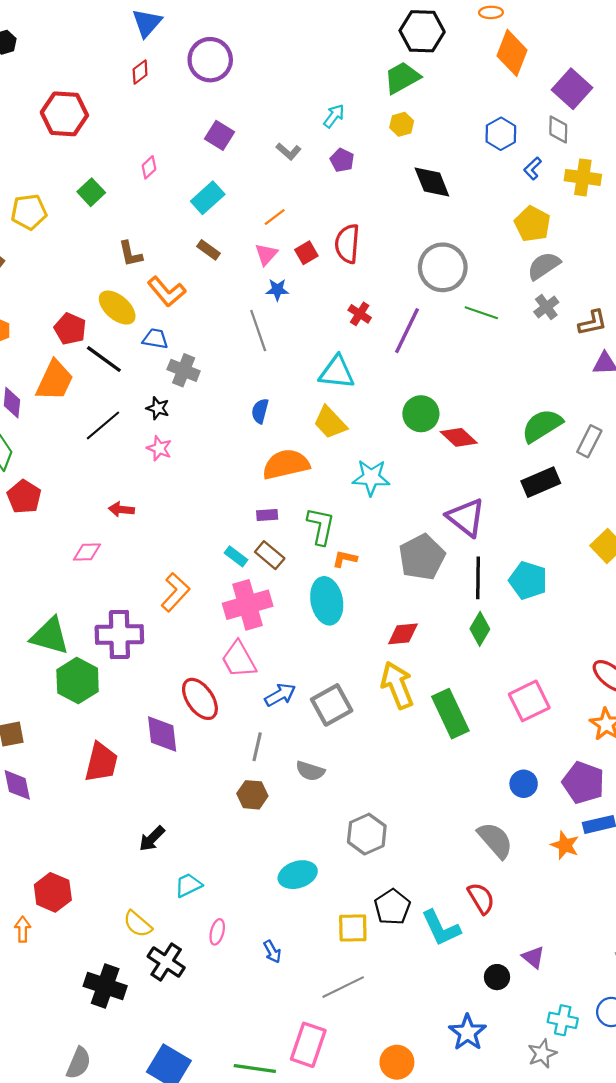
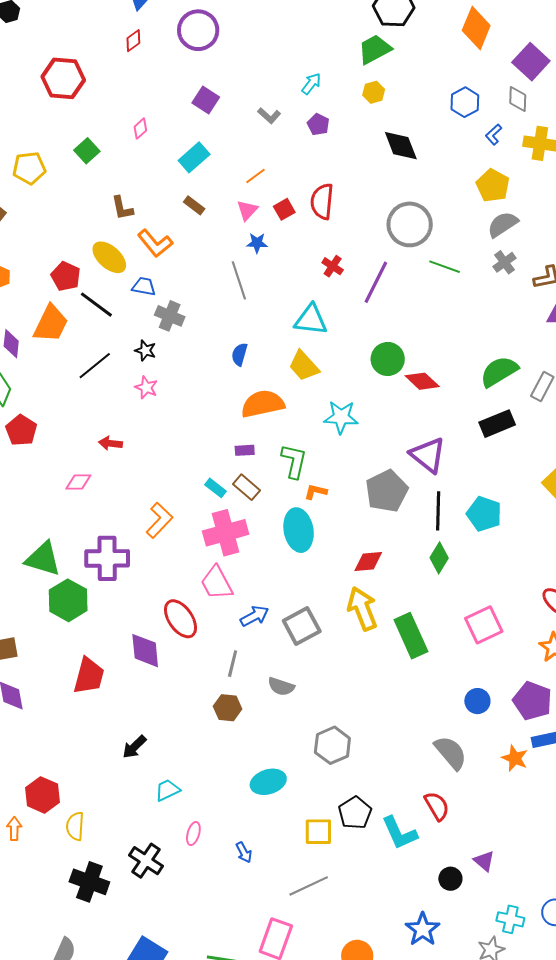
yellow semicircle: (138, 924) -> (75, 826), moved, turned 52

